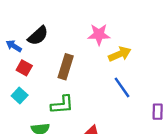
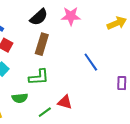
black semicircle: (38, 36) -> (39, 17), moved
yellow arrow: (120, 54) -> (117, 23), moved

